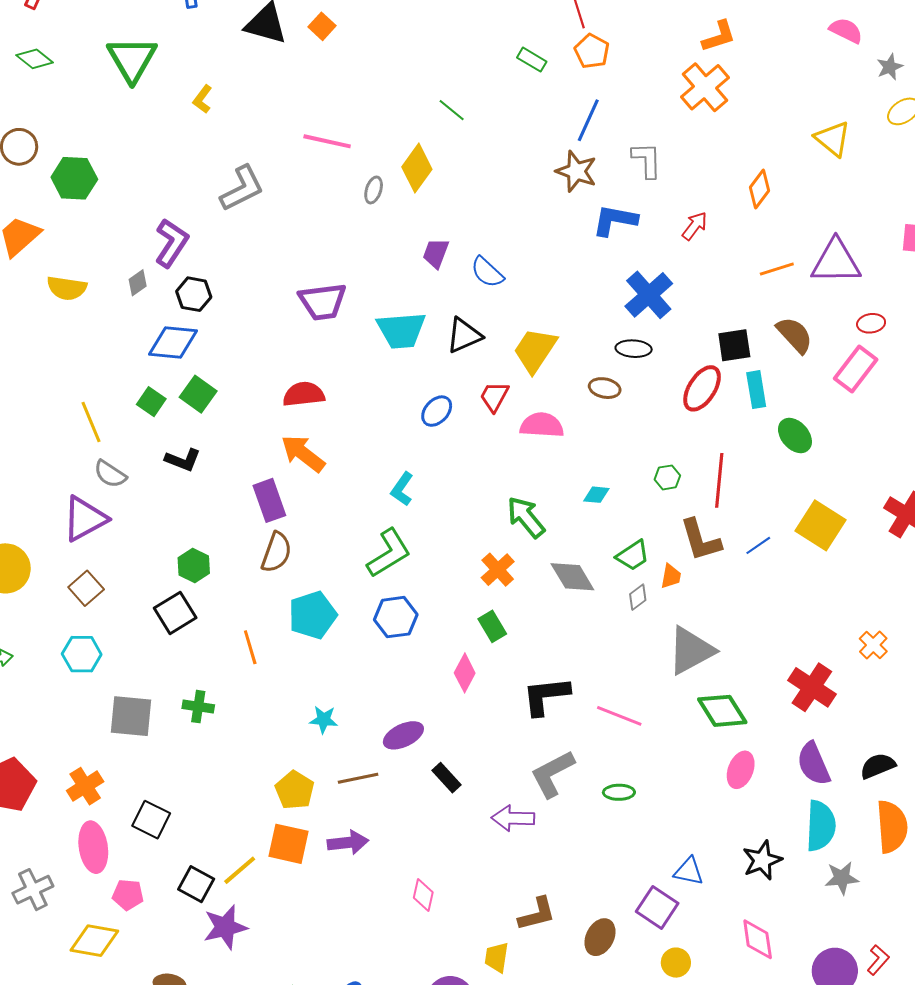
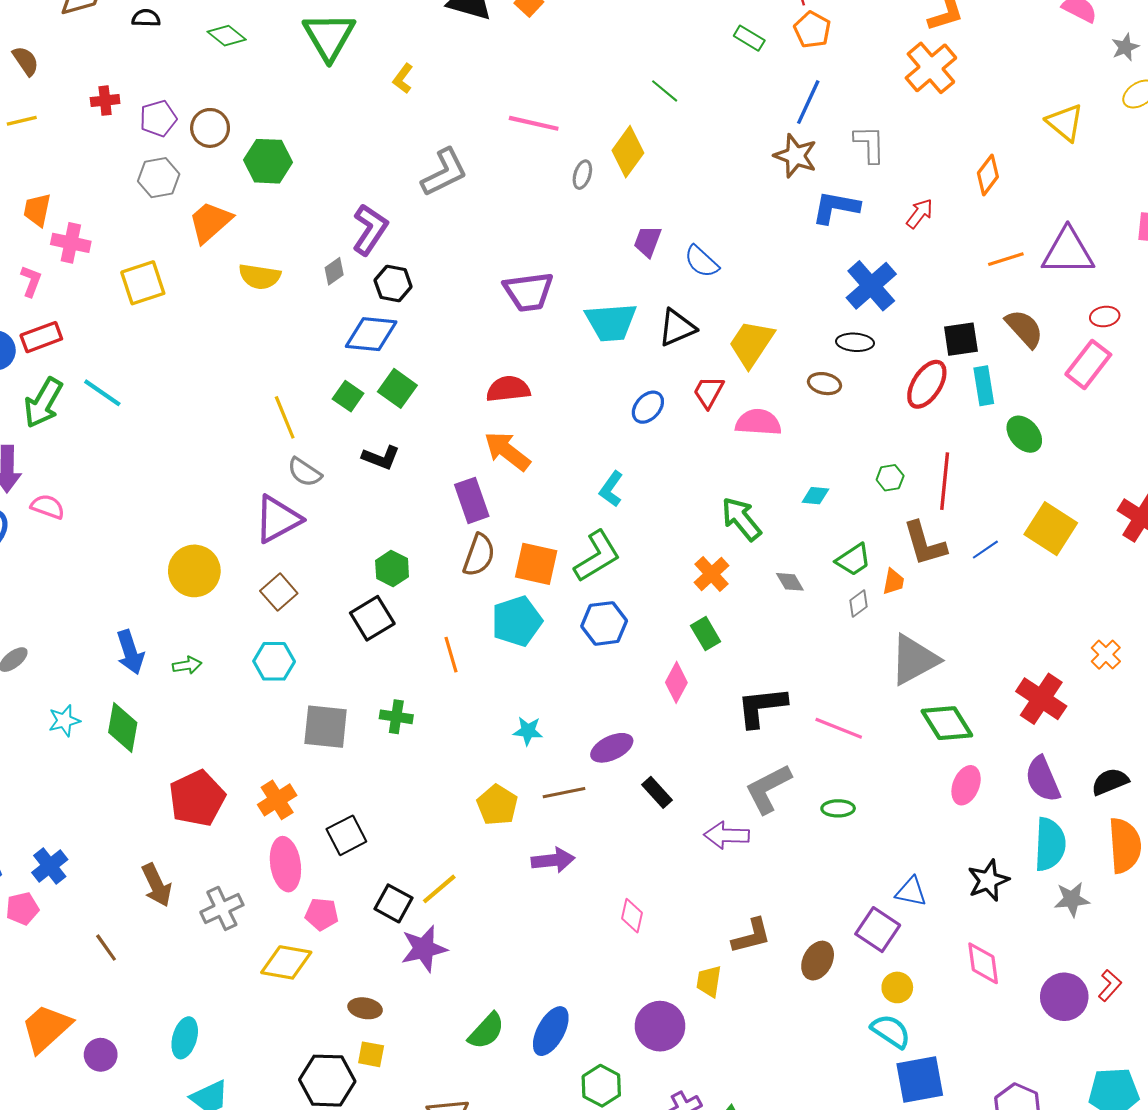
gray diamond: (572, 577) -> (790, 582), size x0.6
black square: (151, 820) -> (346, 835), turned 36
orange square: (288, 844) -> (536, 564), moved

